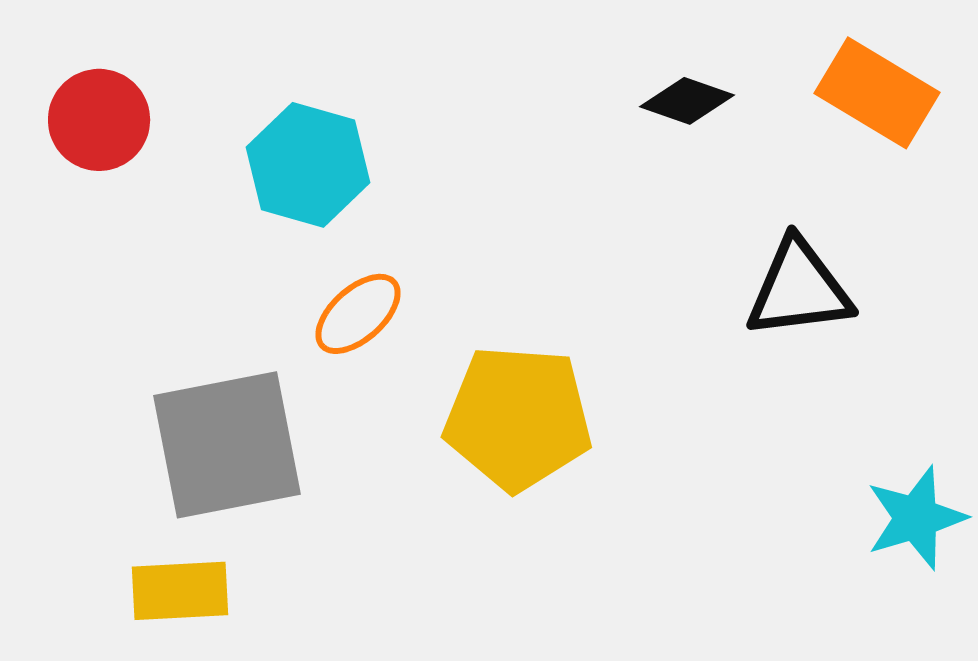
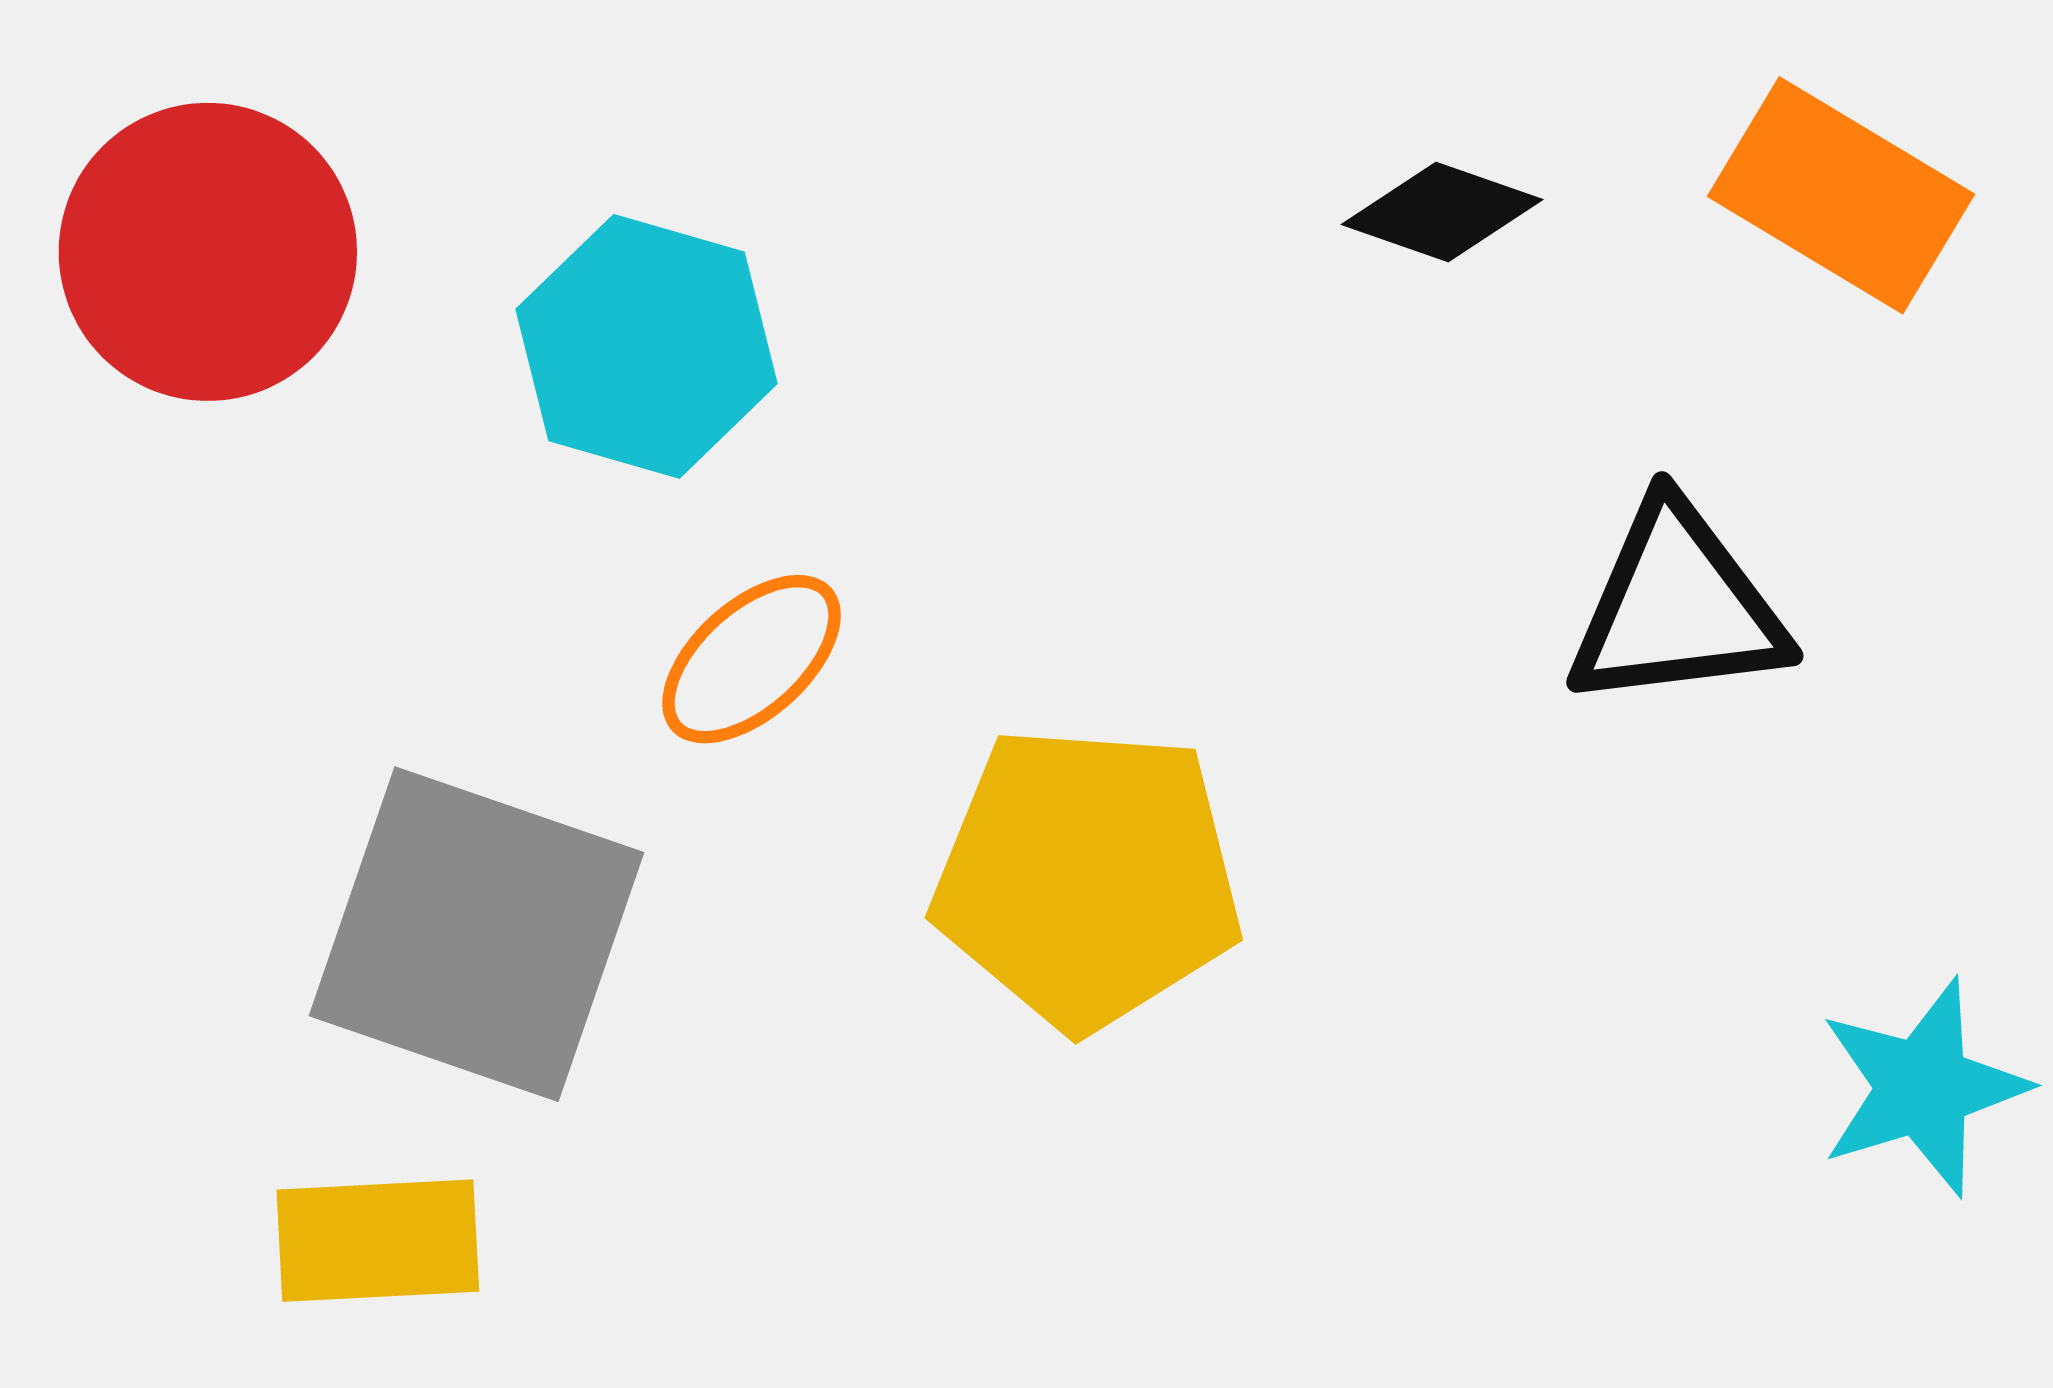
red circle: (99, 120) -> (208, 252), size x1.4
gray square: (227, 445) -> (477, 934), turned 30

